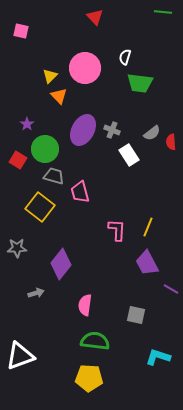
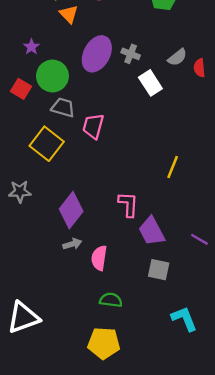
pink trapezoid: (80, 192) -> (93, 126), turned 30
pink L-shape: (117, 230) -> (128, 204), moved
purple trapezoid: (147, 263) -> (152, 231), moved
gray arrow: (36, 293) -> (72, 244), moved
green semicircle: (95, 341) -> (111, 300), size x0.7
cyan L-shape: (158, 357) -> (184, 319), turned 50

